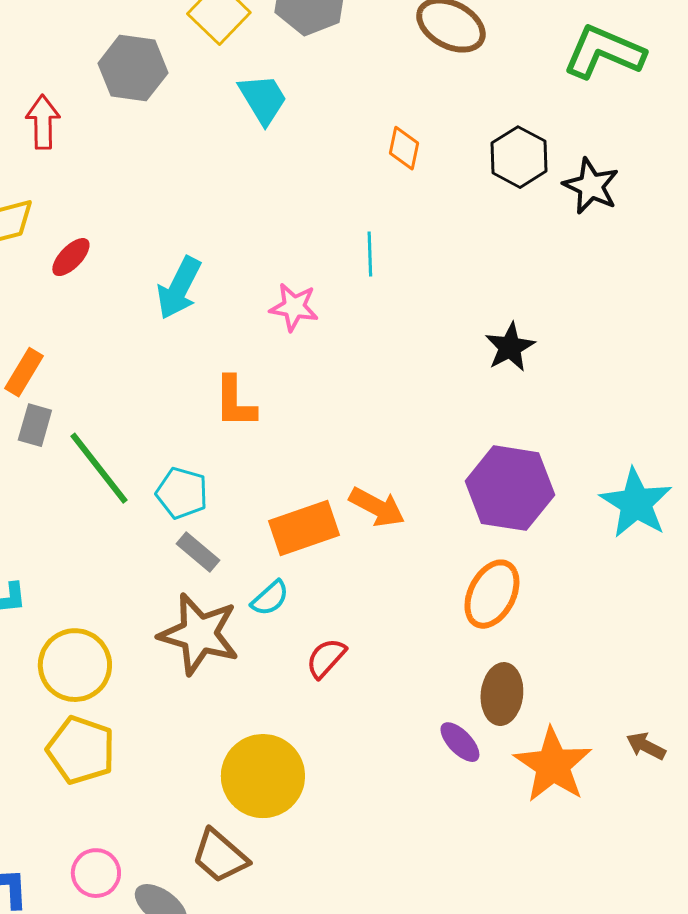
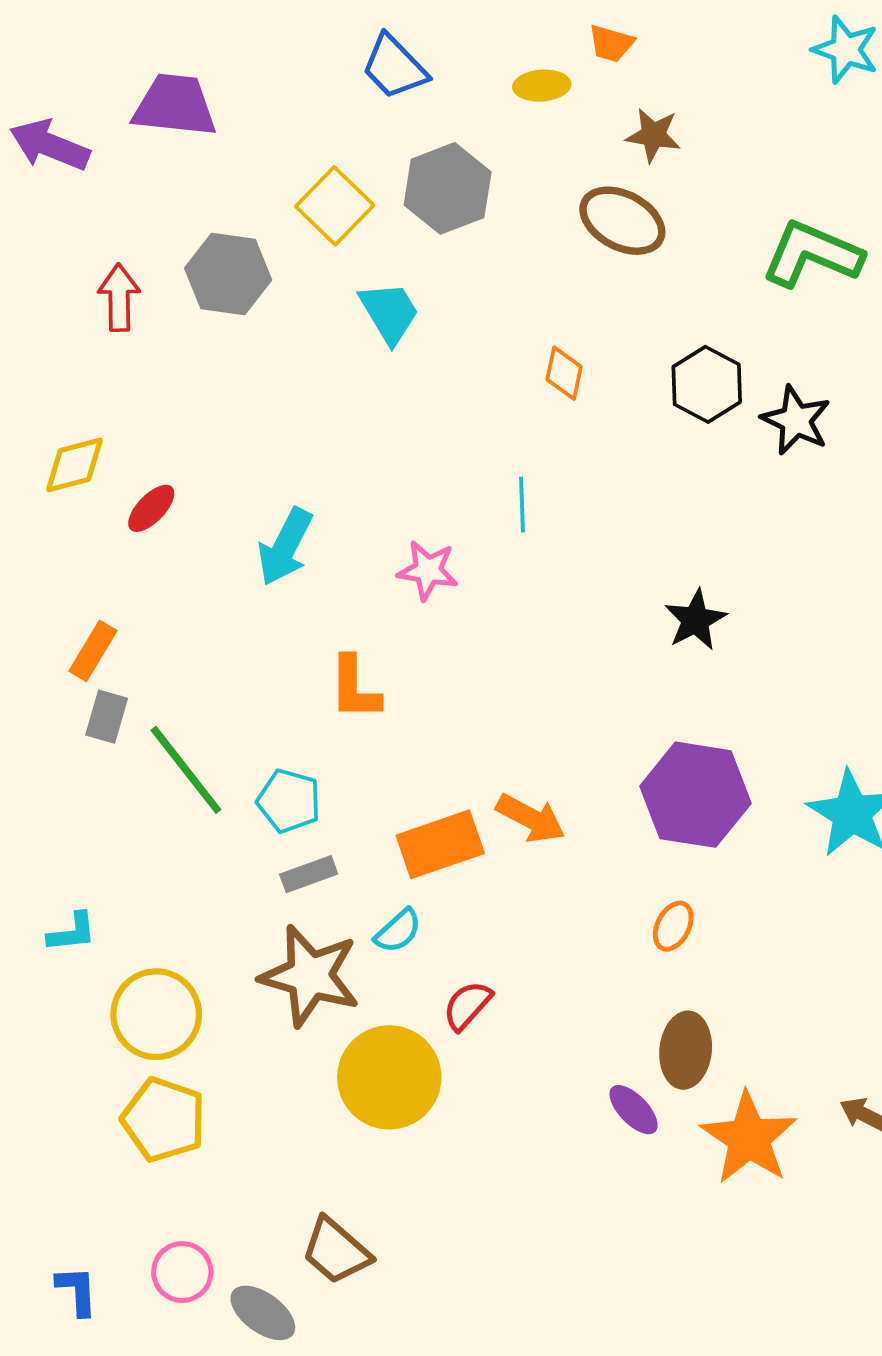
red arrow: (43, 122) -> (119, 298), moved
gray rectangle: (198, 552) -> (309, 874), turned -60
orange ellipse: (492, 594) -> (673, 926), size x0.6
yellow circle: (263, 776) -> (389, 1077), moved

